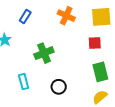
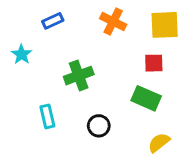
blue rectangle: (25, 16) -> (53, 21), turned 32
green rectangle: (100, 72) -> (146, 98), moved, turned -54

